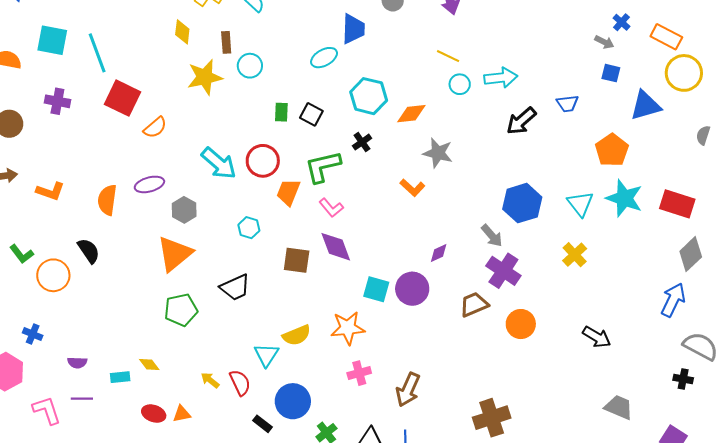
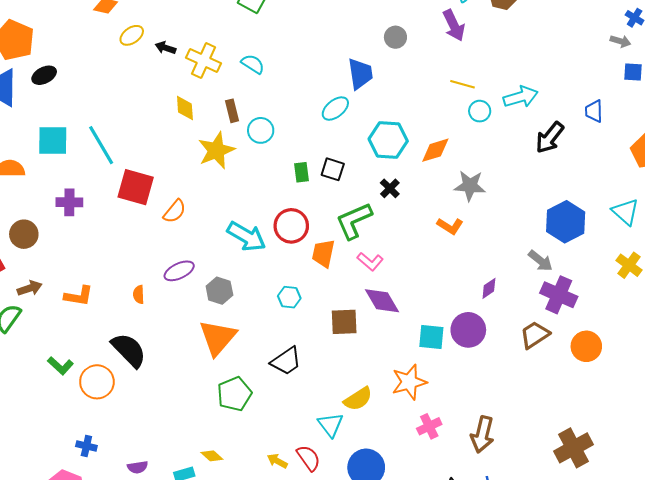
blue trapezoid: (567, 104) -> (594, 111), turned 105
orange semicircle: (107, 200) -> (139, 295), size x0.6
black semicircle: (89, 251) -> (129, 350), size x1.4

